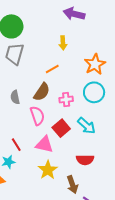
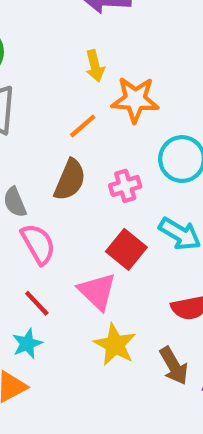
orange star: (95, 64) -> (135, 100), moved, turned -30
pink semicircle: (37, 116) -> (38, 244), moved
pink triangle: (44, 145) -> (97, 291), turned 42

